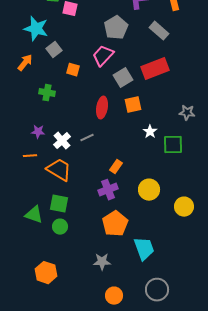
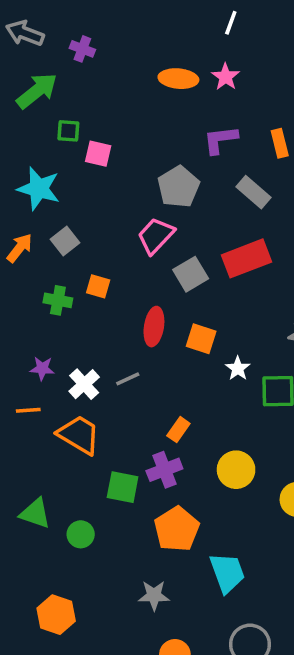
gray square: (54, 50) -> (65, 241), moved
orange square: (73, 70) -> (98, 286), moved
orange square: (133, 105) -> (201, 339), moved, turned 30
green square: (59, 204) -> (123, 487), moved

